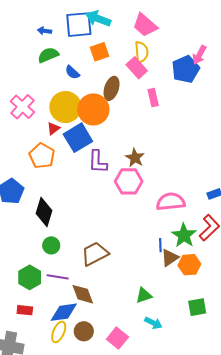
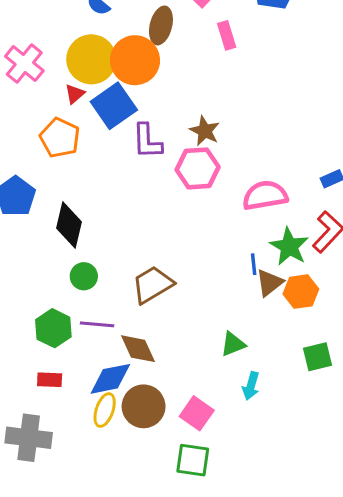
cyan arrow: (153, 323) -> (251, 386), turned 84
brown circle: (84, 331) -> (144, 406), size x1.4

